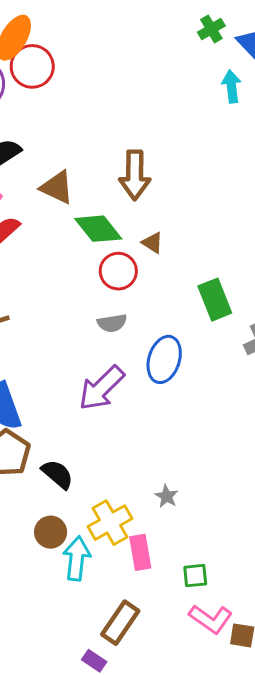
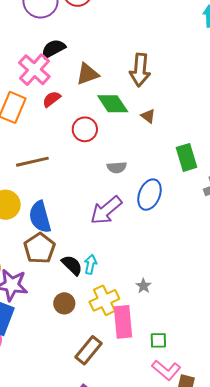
brown triangle: (57, 187) -> (87, 74), turned -50
red circle: (118, 271) -> (85, 129), moved
pink rectangle: (140, 552) -> (123, 322), size x1.4
cyan arrow: (77, 559) -> (90, 264), moved, size x0.7
brown rectangle: (120, 623) -> (89, 350), moved

